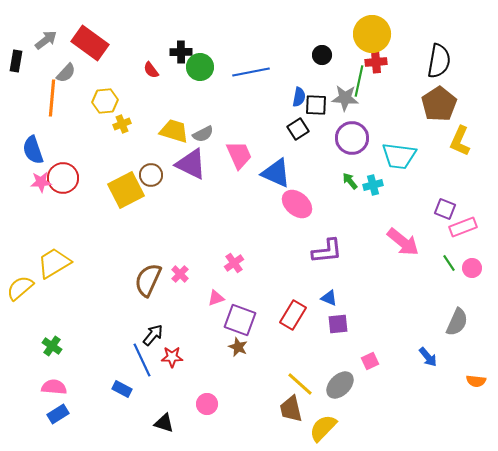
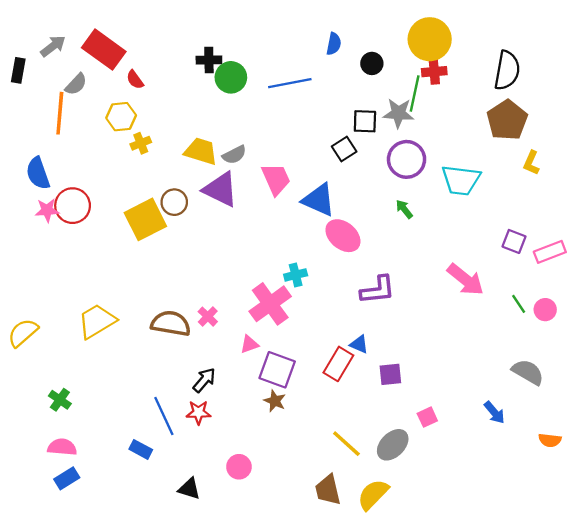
red semicircle: (151, 70) -> (135, 80), moved
blue semicircle: (299, 97) -> (334, 44), moved
yellow L-shape: (460, 141) -> (531, 163), size x0.7
cyan cross: (373, 185) -> (296, 275), moved
pink rectangle: (463, 227) -> (550, 252), moved
yellow trapezoid: (54, 263) -> (97, 321), moved
pink cross: (234, 263) -> (270, 304), size x1.8
brown semicircle: (148, 280) -> (171, 323), turned 76
blue triangle: (329, 298) -> (359, 344), moved
gray semicircle: (457, 322) -> (528, 372), turned -84
black arrow: (153, 335) -> (204, 380), moved
brown trapezoid: (291, 409) -> (328, 490), moved

